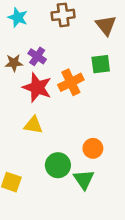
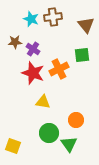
cyan star: (18, 18) -> (31, 19), moved
brown star: (14, 63) -> (15, 42), moved
yellow triangle: (33, 125) -> (43, 102), moved

